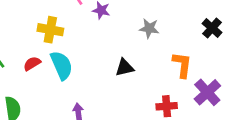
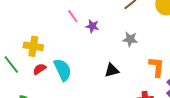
yellow cross: (50, 30) -> (33, 46), moved

